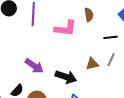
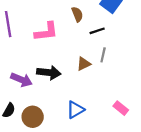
brown semicircle: (89, 15) -> (77, 14), moved
black arrow: (66, 77) -> (49, 73), moved

